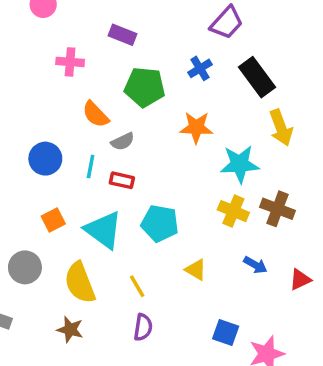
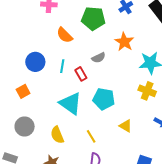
orange star: (196, 127) -> (124, 42), turned 30
gray semicircle: (123, 141) -> (99, 58), moved
red rectangle: (122, 180) -> (81, 74), turned 48
orange square: (53, 220) -> (23, 91), moved
yellow semicircle: (80, 283) -> (57, 135), size x0.7

